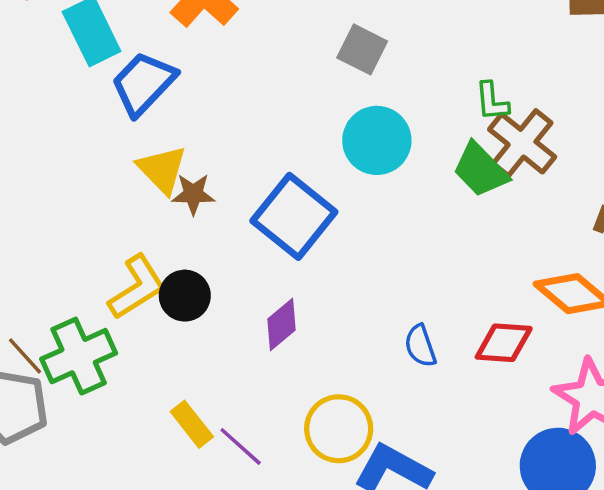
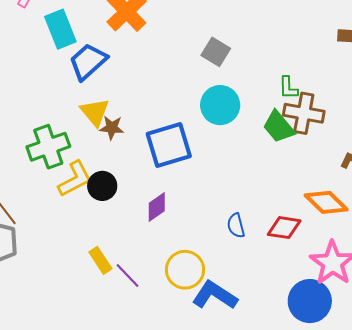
brown cross: (522, 143) -> (304, 113), turned -33
blue square: (294, 216) -> (169, 145), turned 30
green cross: (79, 356) -> (48, 147), moved

